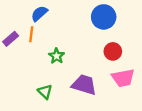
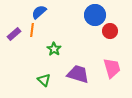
red circle: (113, 51) -> (110, 31), moved
pink trapezoid: (123, 78) -> (112, 68), turned -95

